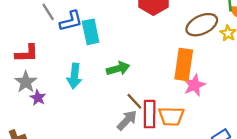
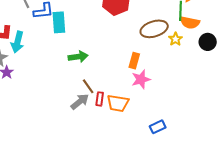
orange rectangle: (184, 64) -> (134, 61), size x0.6
cyan arrow: (74, 76) -> (17, 42), moved
red rectangle: (150, 114) -> (100, 99), size x0.6

